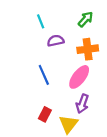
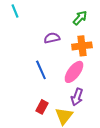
cyan line: (41, 21) -> (15, 11), moved

